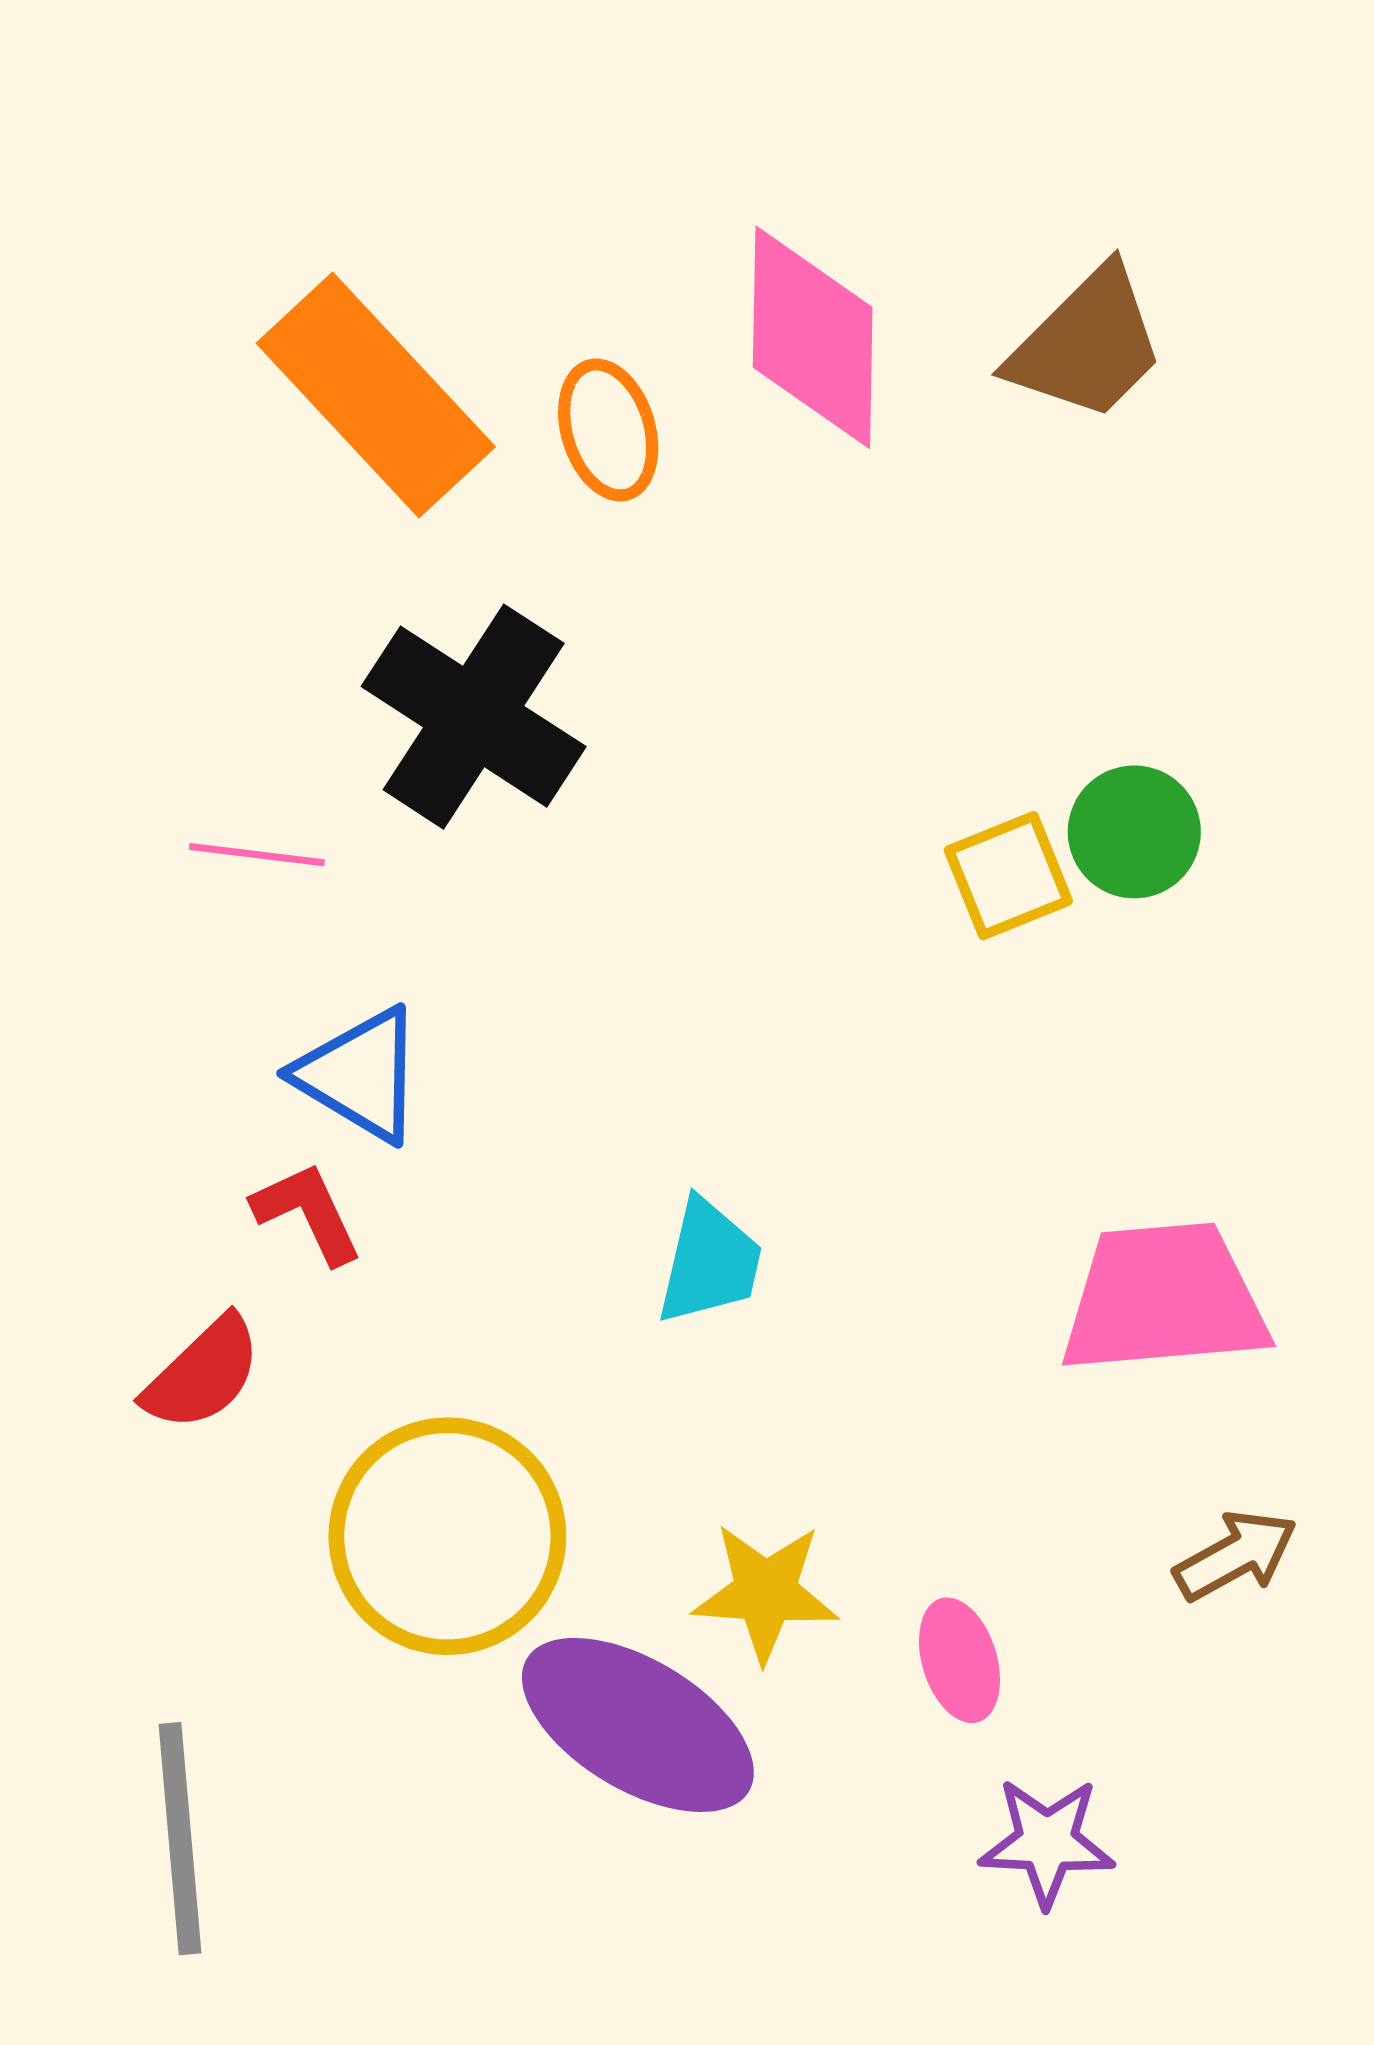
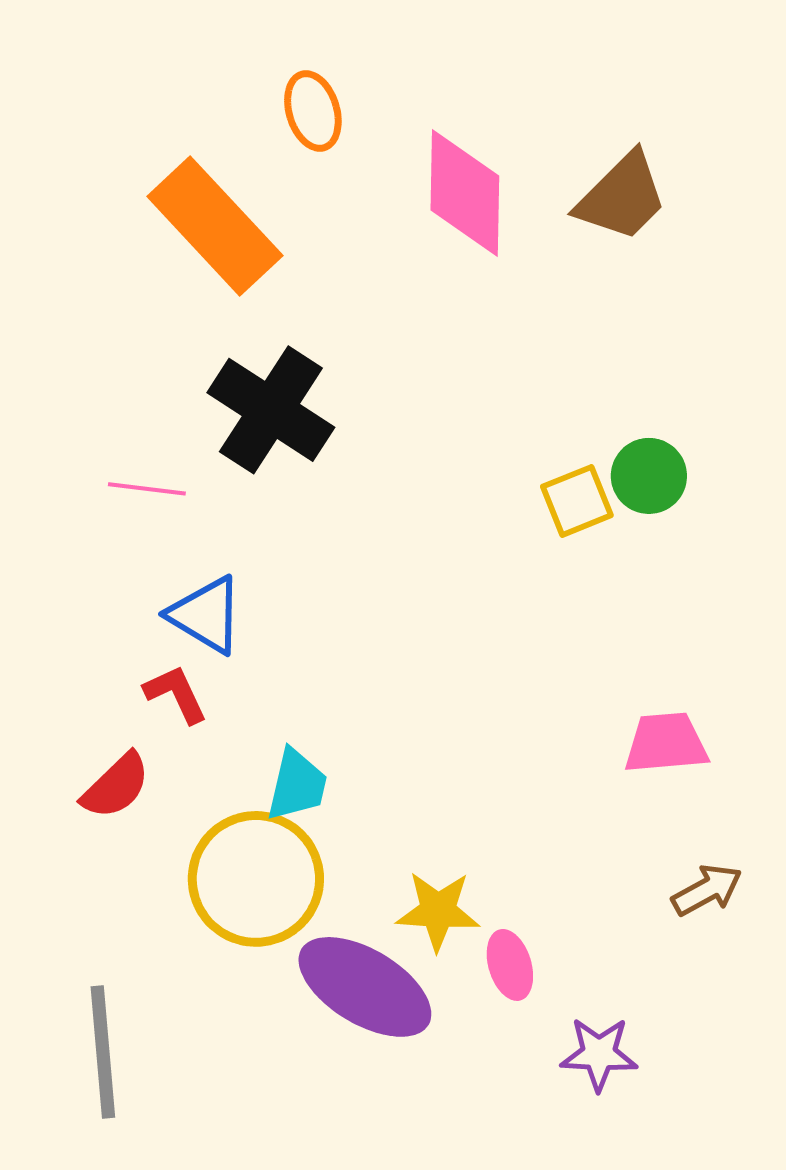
orange ellipse: (608, 430) -> (313, 111), moved
cyan trapezoid: (710, 1262) -> (297, 785), moved
pink trapezoid: (1164, 1299) -> (666, 743), size x0.7
pink ellipse: (959, 1660) -> (510, 965), moved

